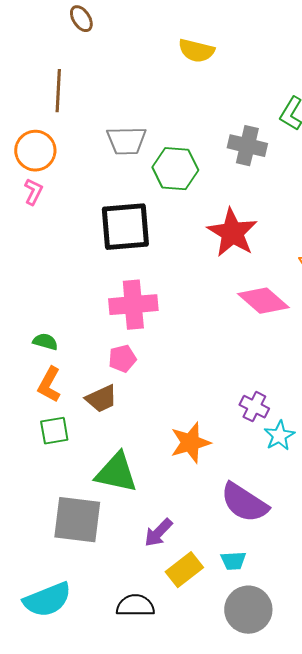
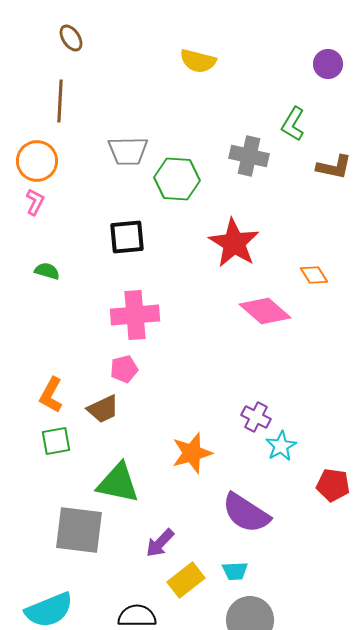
brown ellipse: (81, 19) -> (71, 38), moved
black square: (125, 227) -> (127, 237), size x0.7
green semicircle: (45, 342) -> (47, 271), moved

